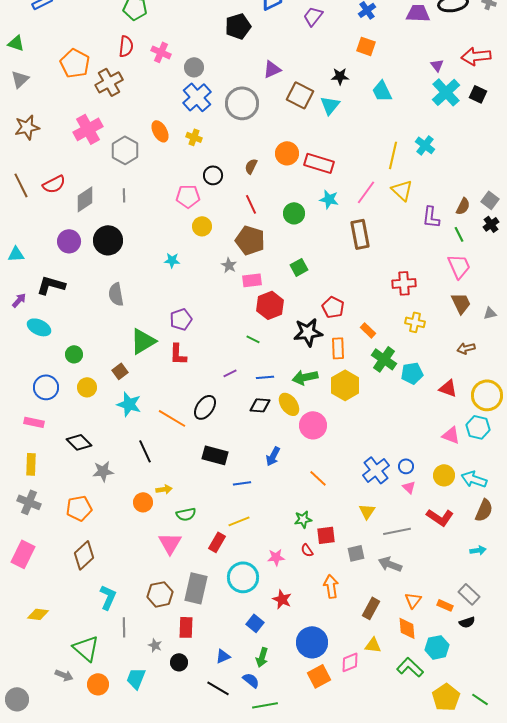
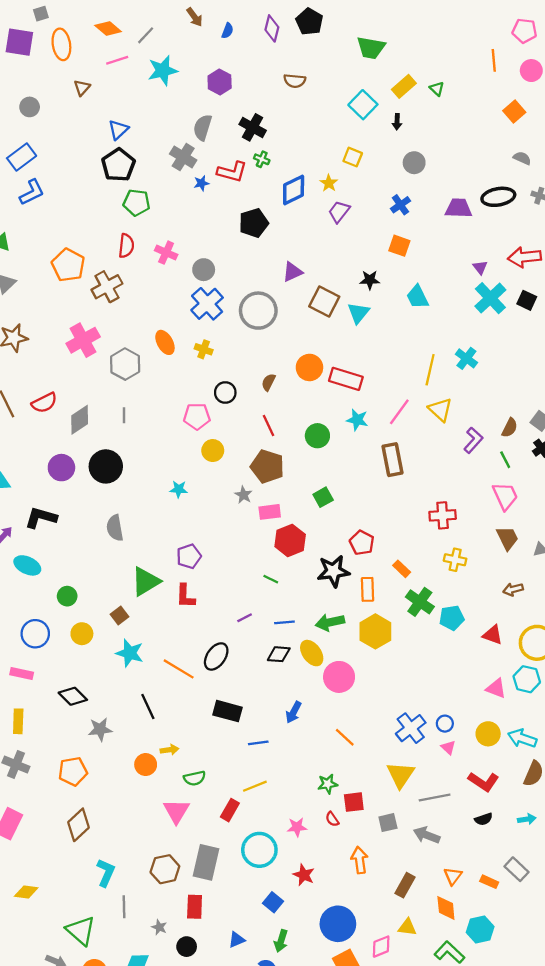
purple L-shape: (431, 217) -> (473, 440), turned -145
yellow triangle: (367, 511) -> (400, 775), size x1.5
black semicircle: (467, 622) -> (484, 819), moved

